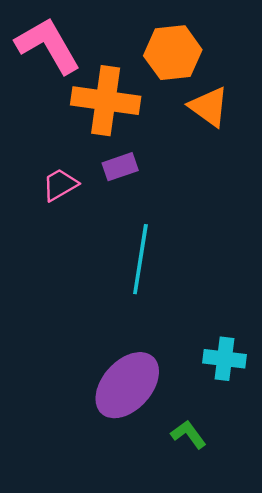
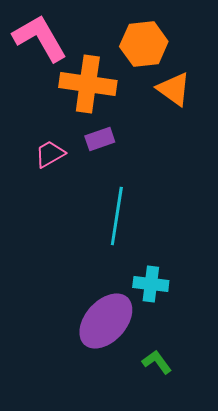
cyan cross: (224, 359) -> (151, 284), moved

